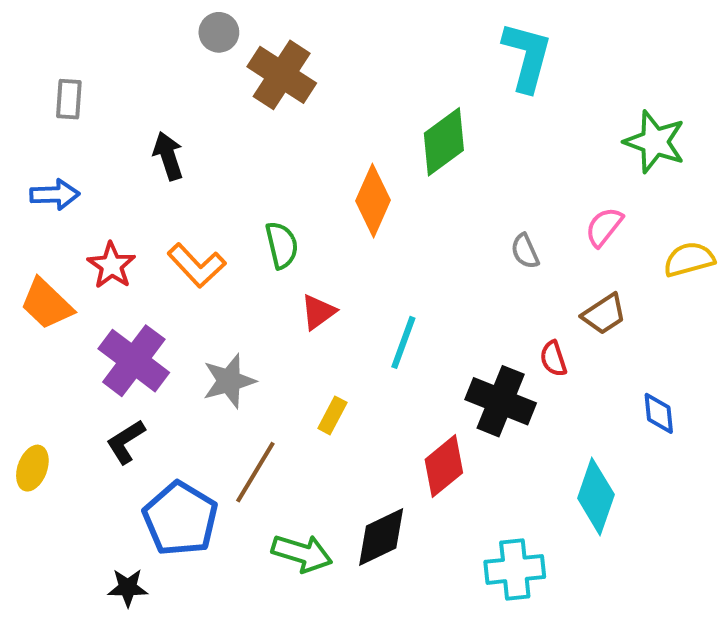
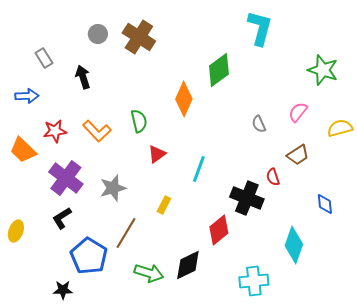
gray circle: (219, 32) -> (98, 34), moved
gray rectangle: (69, 99) -> (44, 58), moved, turned -36
red star: (111, 265) -> (55, 131), turned 30

